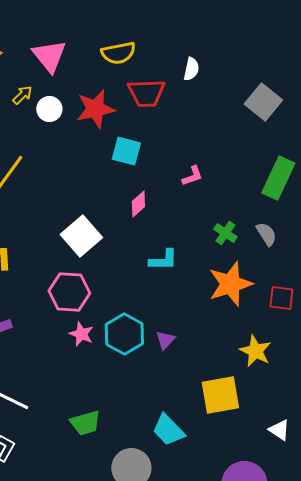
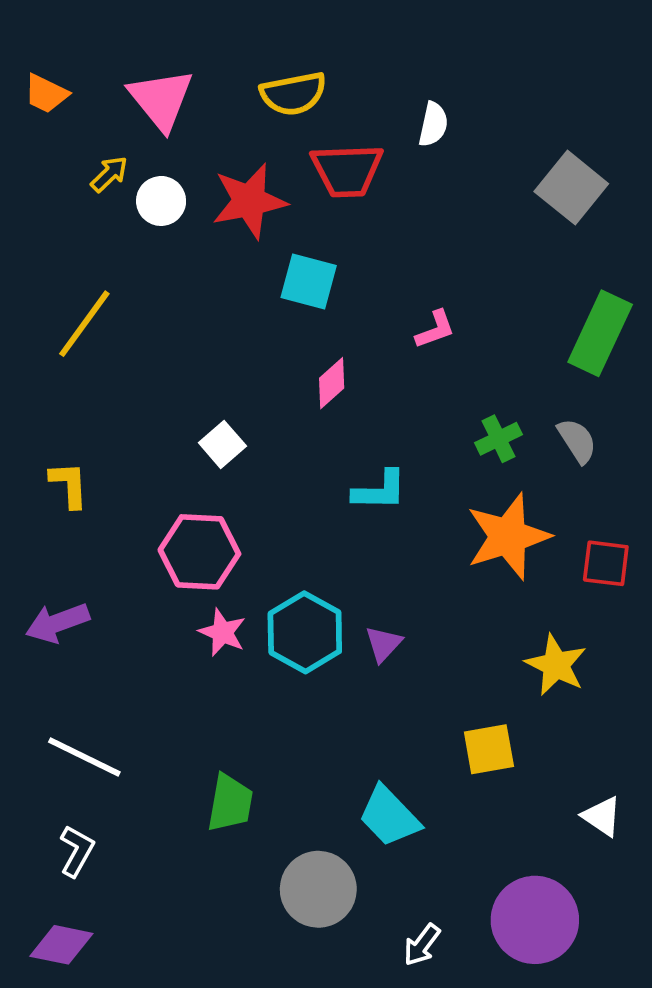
green cross: (225, 233) -> (498, 439), turned 30
white square: (81, 236) -> (222, 444), size x0.6
yellow square: (220, 395) -> (489, 749), size x0.7
green trapezoid: (85, 423) -> (230, 803), turned -64

